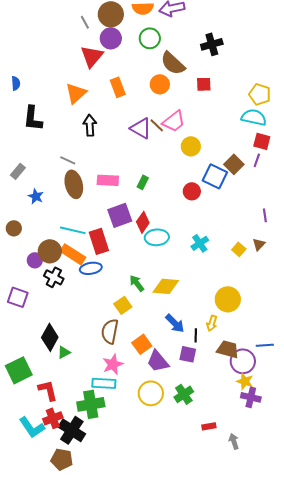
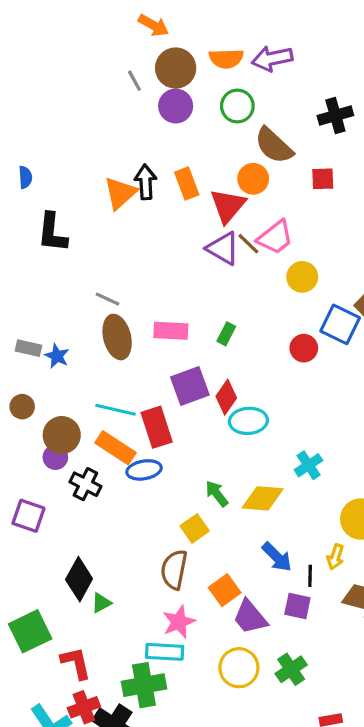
red triangle: (92, 56) -> (228, 206), moved
black arrow: (90, 125) -> (146, 182), moved
gray rectangle: (18, 171) -> (28, 348), moved, turned 63
cyan cross: (200, 243) -> (309, 465), moved
brown circle: (50, 251) -> (62, 435), moved

